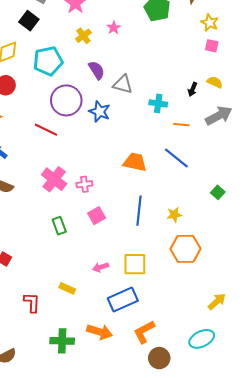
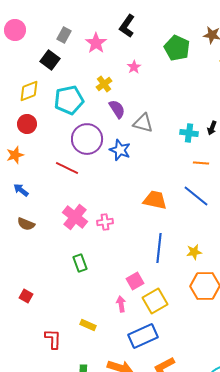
yellow cross: (83, 36) -> (104, 84), moved
cyan cross: (158, 103) -> (189, 133), moved
pink square: (97, 216) -> (135, 281), moved
yellow square: (135, 264) -> (155, 301), turned -30
pink arrow: (101, 267) -> (121, 304), turned 98

